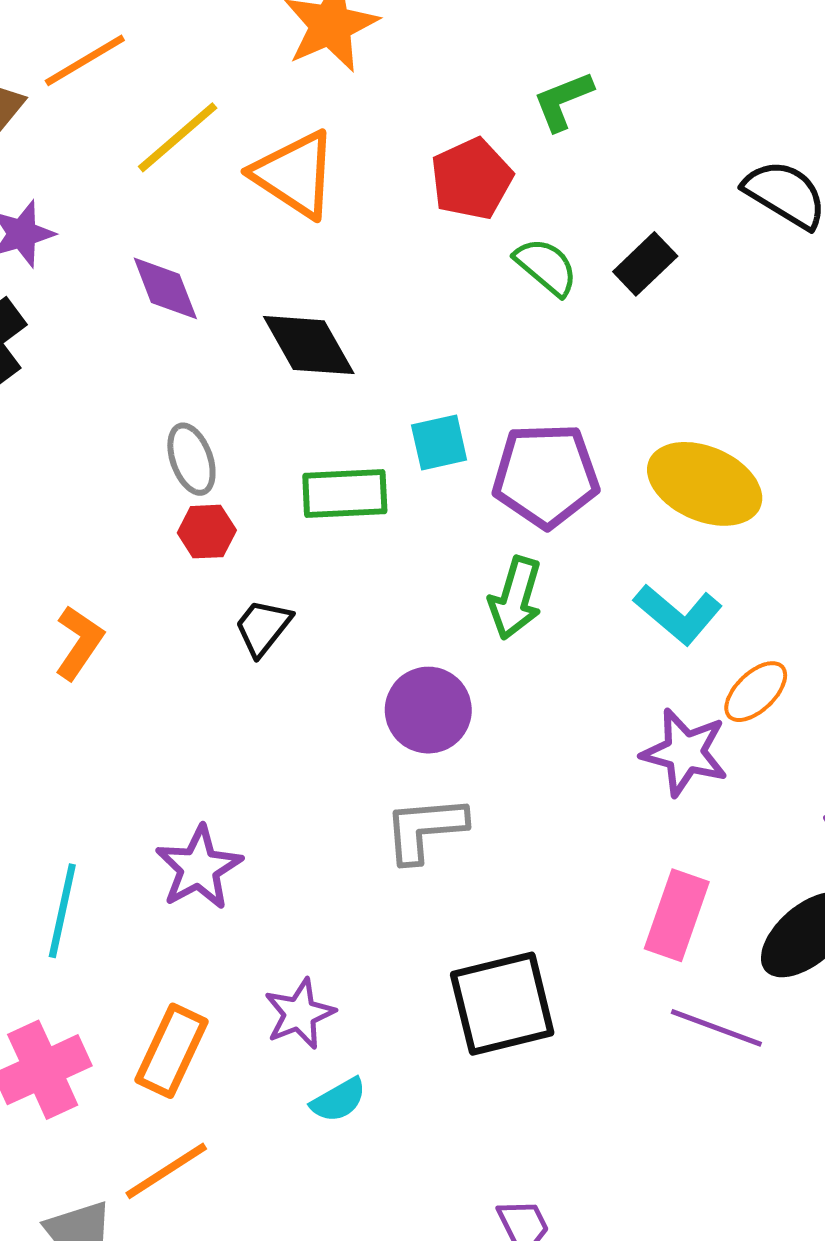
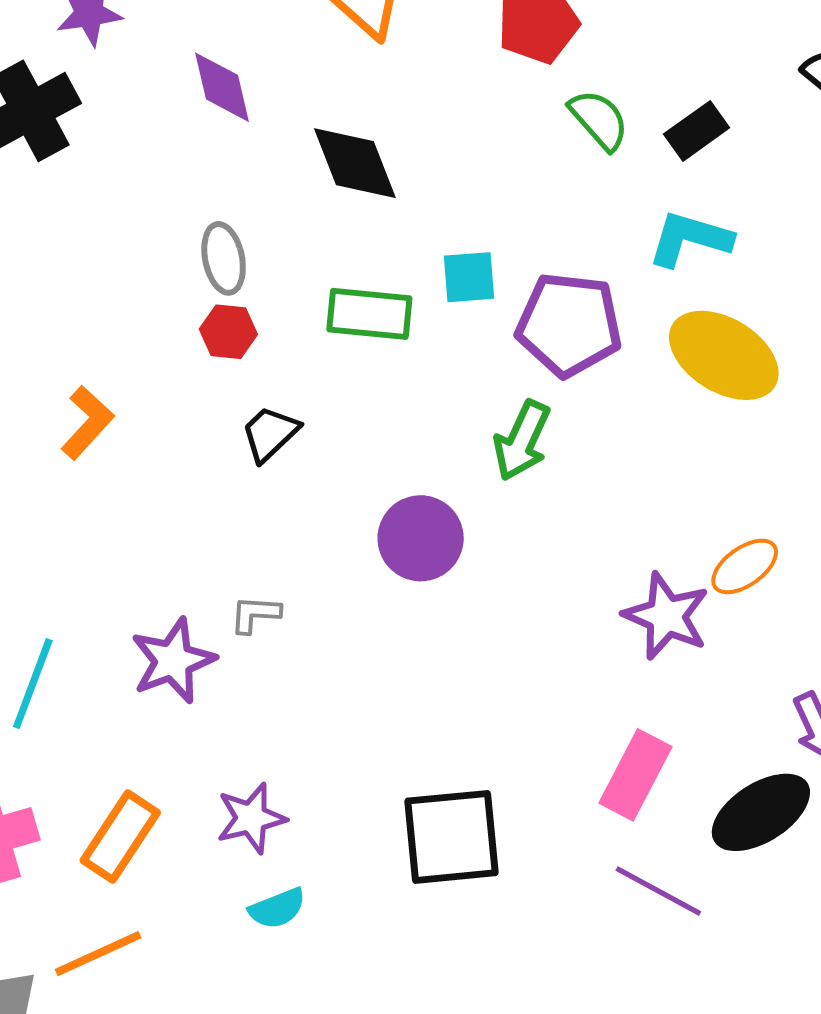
cyan L-shape: (678, 614) -> (690, 239), moved, turned 148
gray L-shape: (425, 829) -> (255, 614), moved, size x0.6

